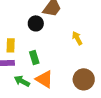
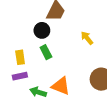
green rectangle: (34, 58) -> (46, 52), moved

